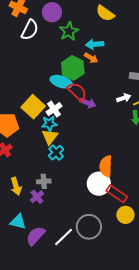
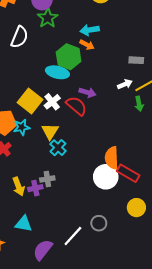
white semicircle: (30, 30) -> (19, 37), moved
green star: (69, 31) -> (48, 18), moved
red semicircle: (77, 92) -> (76, 106), moved
cyan star: (49, 124) -> (22, 127), moved
red rectangle: (117, 194) -> (128, 173), moved
purple cross: (37, 197) -> (35, 188), moved, turned 32
gray circle: (89, 227) -> (99, 223), size x0.6
purple semicircle: (36, 236) -> (43, 250), moved

